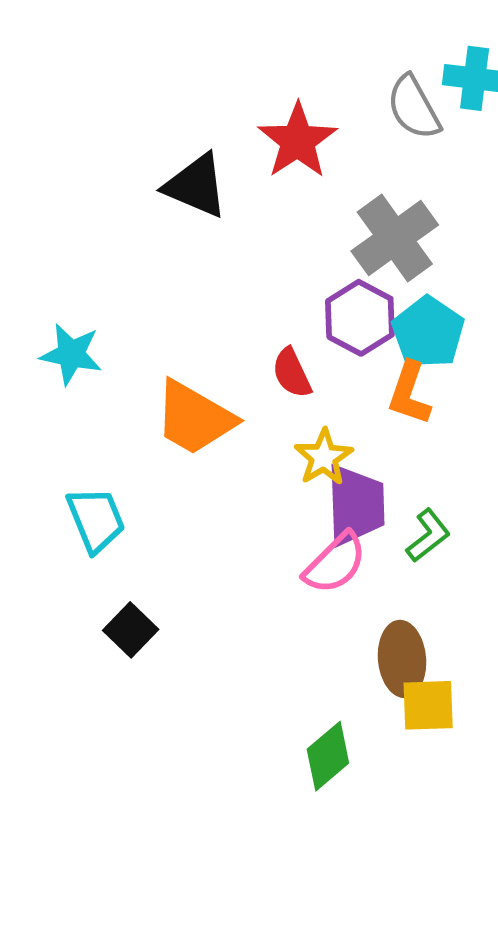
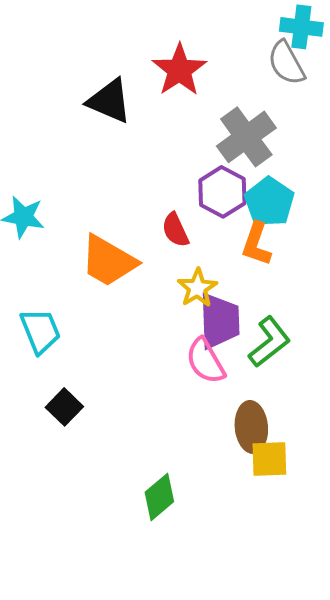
gray semicircle: (414, 107) -> (286, 63), moved
green L-shape: (428, 536) -> (269, 342), size x1.4
pink semicircle: (335, 563) -> (205, 361), turned 105
green diamond: (328, 756) -> (159, 497), moved

